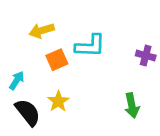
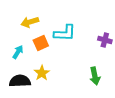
cyan arrow: (17, 80) -> (18, 52), moved
black semicircle: (28, 112) -> (20, 81), turned -55

